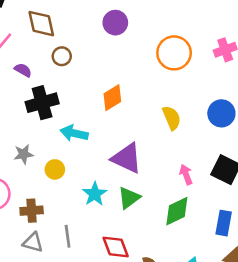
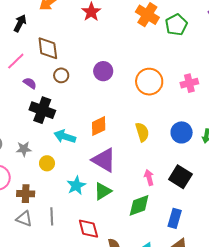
purple circle: (115, 23) -> (103, 71), moved
orange diamond: (112, 98) -> (99, 126), moved
black cross: (42, 103) -> (42, 110), turned 30

